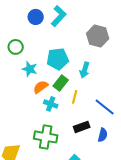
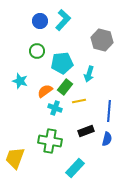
green circle: (16, 47) -> (37, 51), moved
cyan star: (30, 69) -> (20, 81), moved
yellow line: (75, 97) -> (79, 101), turned 64
blue line: (105, 107) -> (109, 111), turned 55

